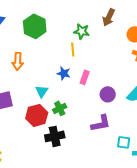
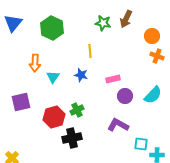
green star: (82, 31) -> (103, 23), moved
pink rectangle: (85, 77) -> (113, 79), moved, turned 56
cyan triangle: (42, 91) -> (53, 77), moved
purple L-shape: (101, 123) -> (118, 125), turned -140

